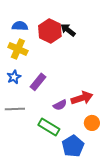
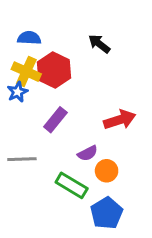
red hexagon: (50, 31) -> (54, 70), moved
blue star: (14, 77) -> (18, 92), moved
red arrow: (82, 98) -> (120, 120), moved
orange circle: (92, 123) -> (107, 171), moved

